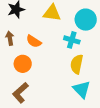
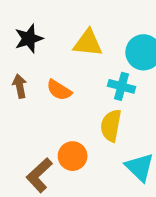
orange circle: (23, 64) -> (73, 156), moved
yellow semicircle: (77, 64) -> (111, 126), moved

